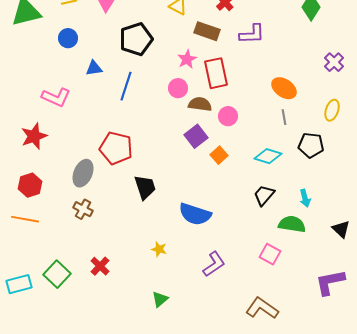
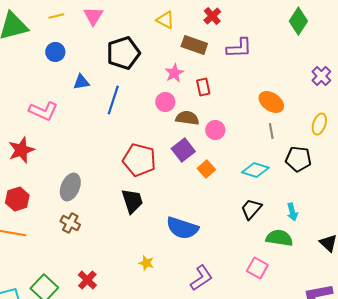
red rectangle: (216, 73) -> (203, 87), size x0.6
red pentagon: (116, 148) -> (139, 160), moved

